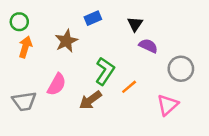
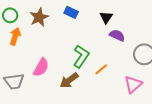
blue rectangle: (93, 18) -> (71, 12), turned 48
brown star: (66, 41) -> (39, 17), moved

